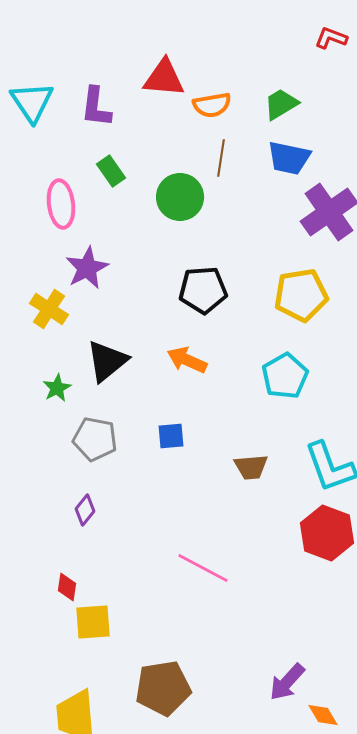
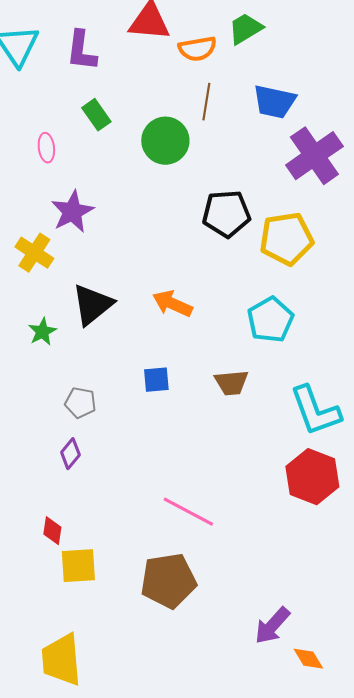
green trapezoid: (281, 104) -> (245, 29), moved
pink ellipse: (61, 204) -> (46, 148), size x0.6
black pentagon: (203, 290) -> (226, 214), moved
gray pentagon: (95, 439) -> (80, 403), moved, size x0.7
brown trapezoid: (251, 467) -> (231, 383), moved
brown pentagon: (163, 688) -> (168, 581), moved

